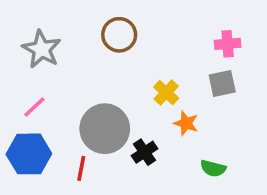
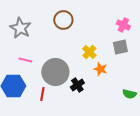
pink cross: (228, 44) -> (123, 25), turned 32
pink line: (34, 107) -> (25, 60), moved, turned 56
green semicircle: (213, 168) -> (129, 94), moved

